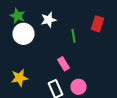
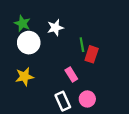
red rectangle: (98, 24) -> (92, 54), moved
yellow star: (20, 78) -> (24, 77), moved

